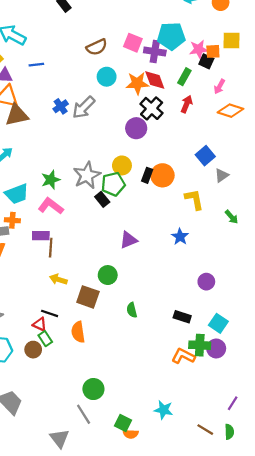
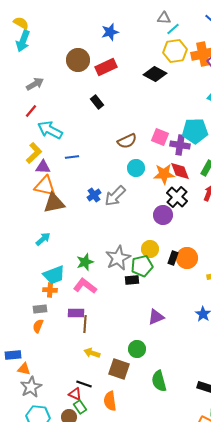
black rectangle: (102, 199) -> (132, 280), turned -56
orange cross: (12, 220) -> (50, 290), moved
green semicircle: (132, 310) -> (159, 381), size x1.5

